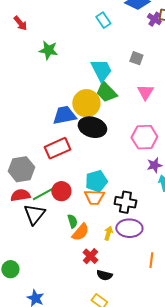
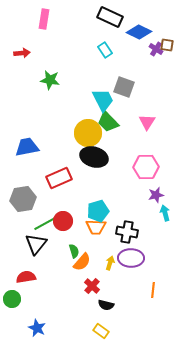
red arrow: (20, 23) -> (22, 53), turned -56
gray square: (136, 58) -> (124, 87), moved, size x1.5
blue trapezoid: (64, 115) -> (27, 147), moved
red semicircle: (20, 195) -> (26, 277), moved

